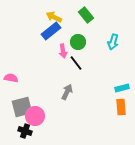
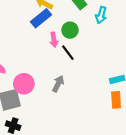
cyan arrow: (113, 42) -> (101, 15), moved
pink circle: (35, 116) -> (24, 84), moved

